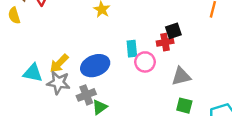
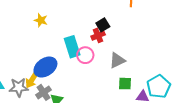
cyan rectangle: (132, 49) -> (72, 47), size x1.5
yellow arrow: (59, 63) -> (32, 80), moved

